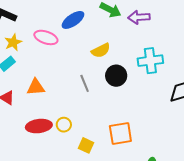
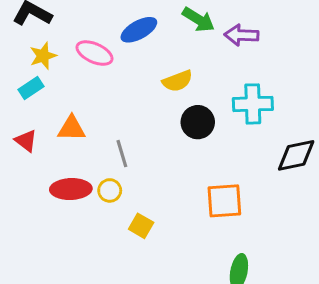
gray line: (85, 83) -> (122, 154), moved
orange square: (120, 133) -> (224, 201), moved

